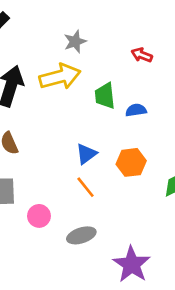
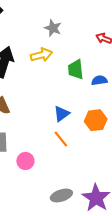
gray star: (75, 42) -> (53, 28), turned -30
yellow arrow: (60, 77) -> (41, 55), size x0.7
gray ellipse: (81, 235) -> (61, 195), moved

